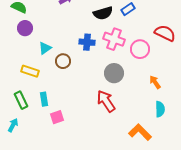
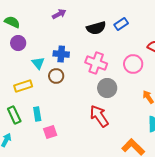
pink cross: (114, 39) -> (96, 63), moved
blue cross: (87, 42) -> (61, 54), moved
cyan triangle: (45, 48) -> (38, 63), turned -32
yellow rectangle: (30, 71) -> (23, 86), turned -36

